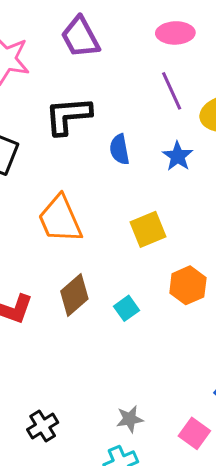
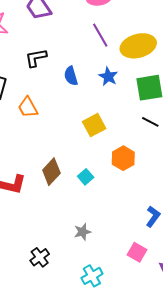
black L-shape: (68, 116) -> (36, 58), size x0.7
orange trapezoid: (60, 219) -> (28, 107), moved, size x0.7
gray star: (130, 419) -> (82, 232), moved

